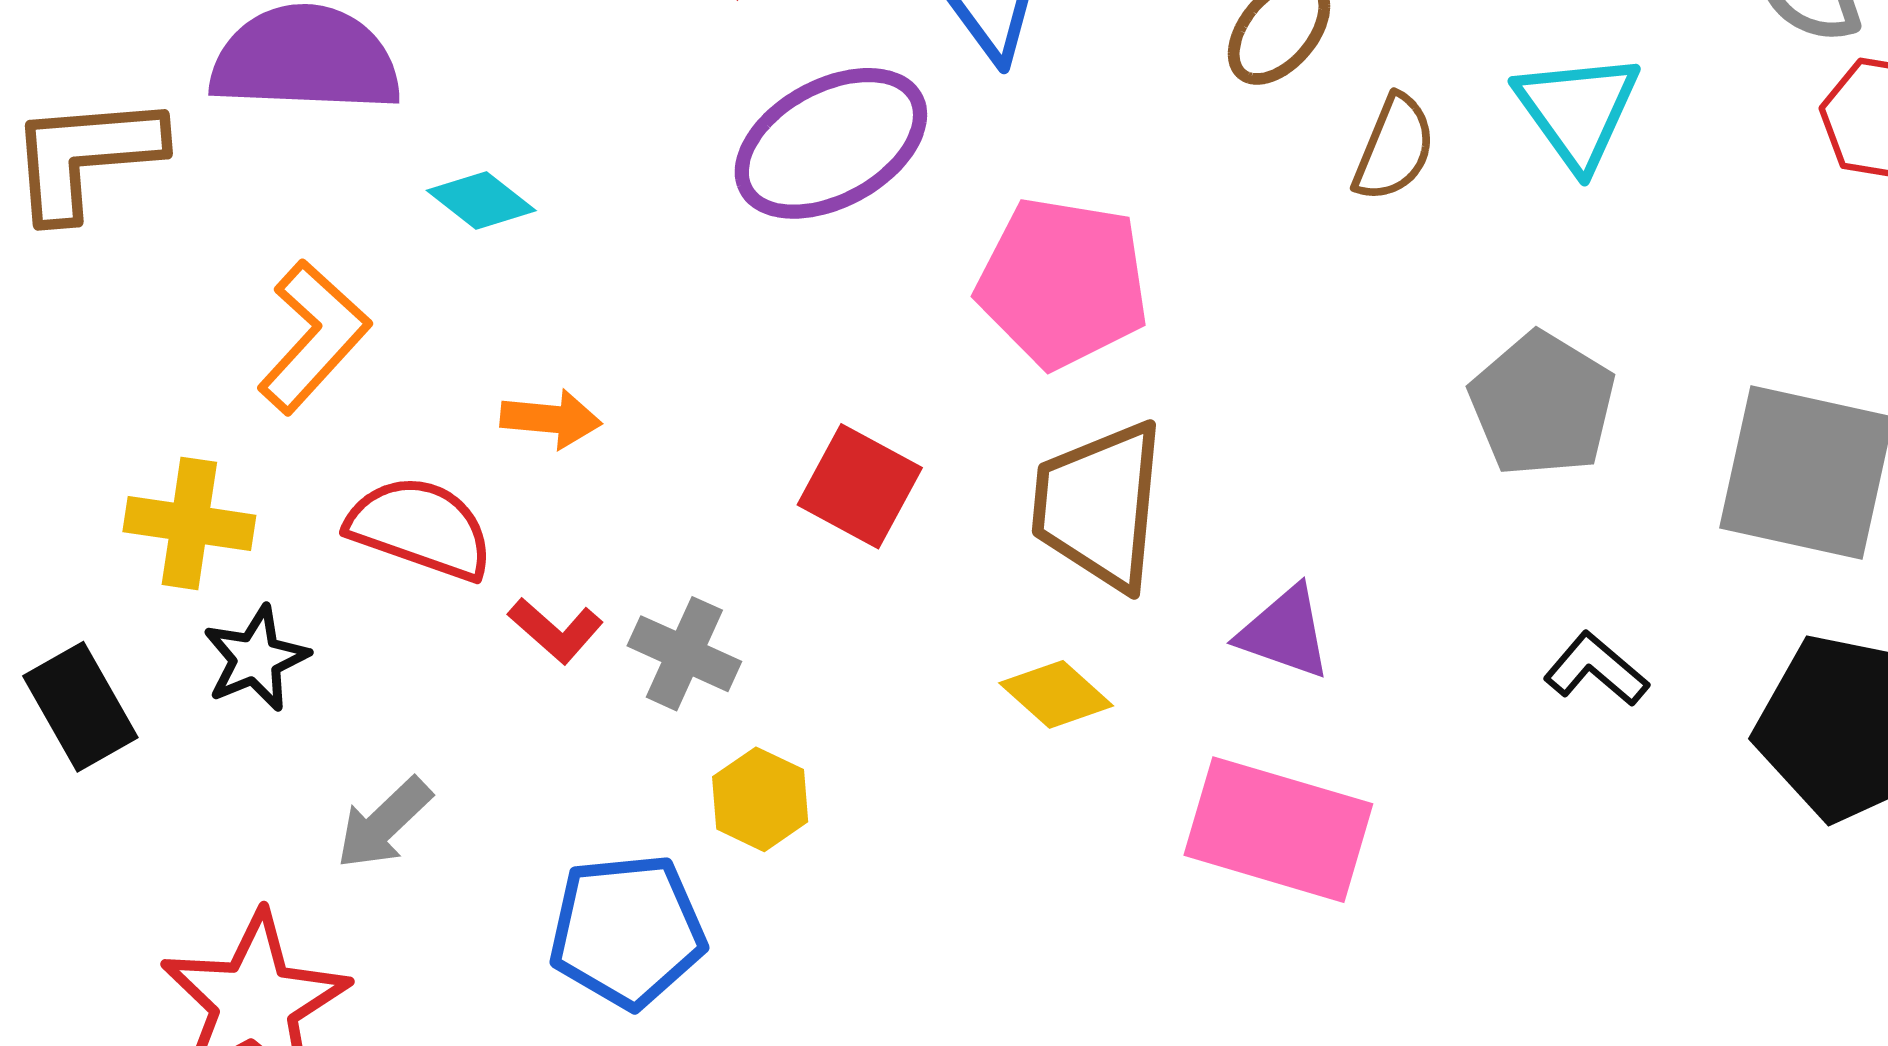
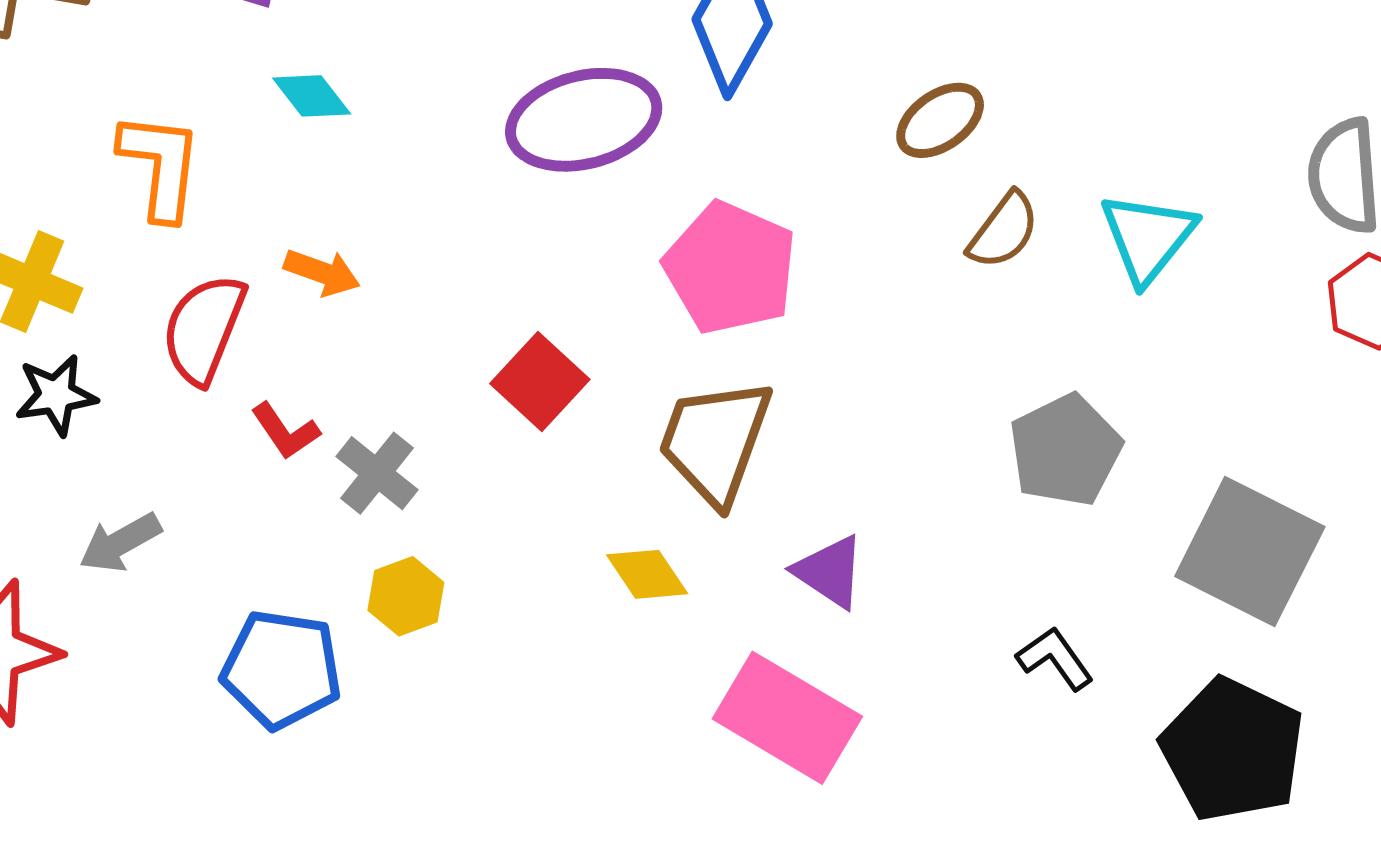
orange L-shape: (314, 337) -> (160, 166), turned -50
red semicircle: (420, 528) -> (204, 329), turned -102

